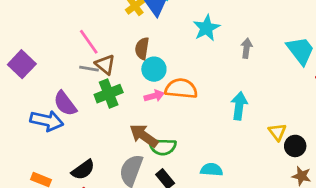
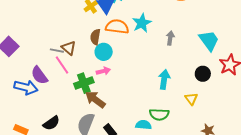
pink line: (89, 42) -> (62, 65), moved
orange semicircle: (181, 89) -> (117, 27), moved
green cross: (109, 94) -> (84, 83), moved
black circle: (295, 146) -> (203, 74), moved
green semicircle: (163, 147) -> (159, 114), moved

